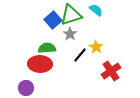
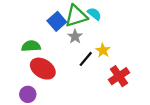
cyan semicircle: (96, 10) -> (94, 14), moved
green semicircle: (47, 48) -> (31, 46), moved
red ellipse: (40, 64) -> (43, 69), turned 30

